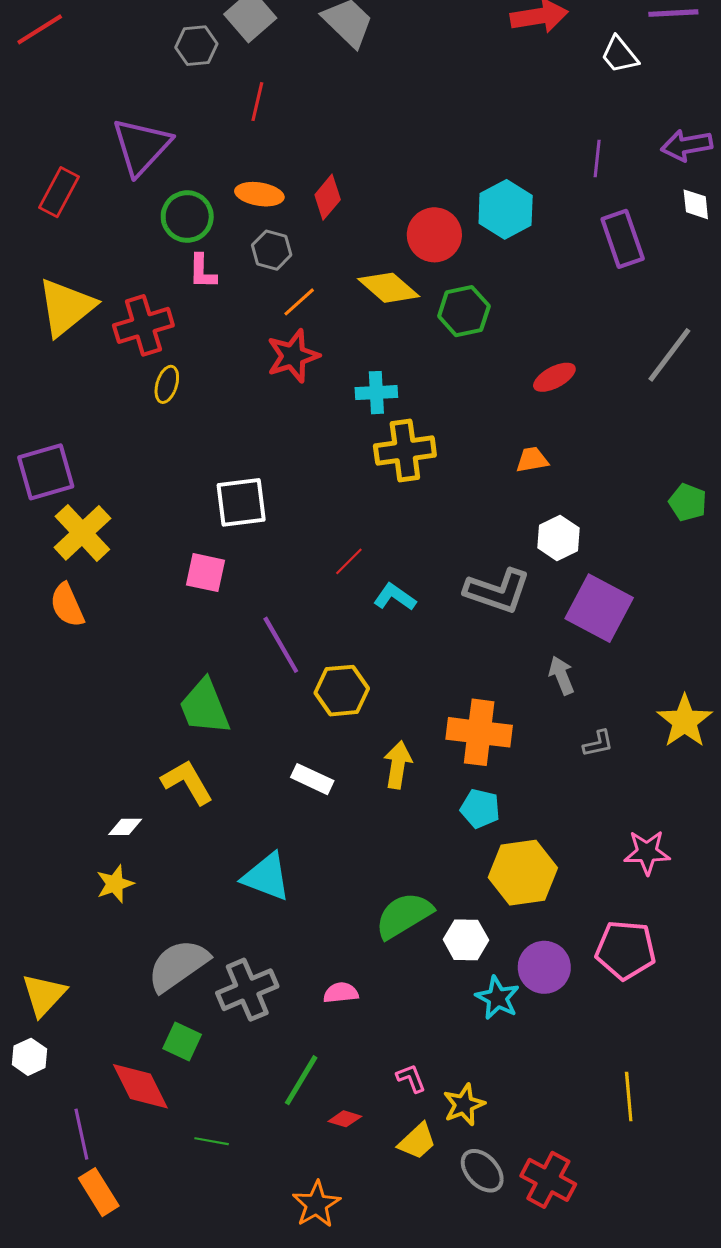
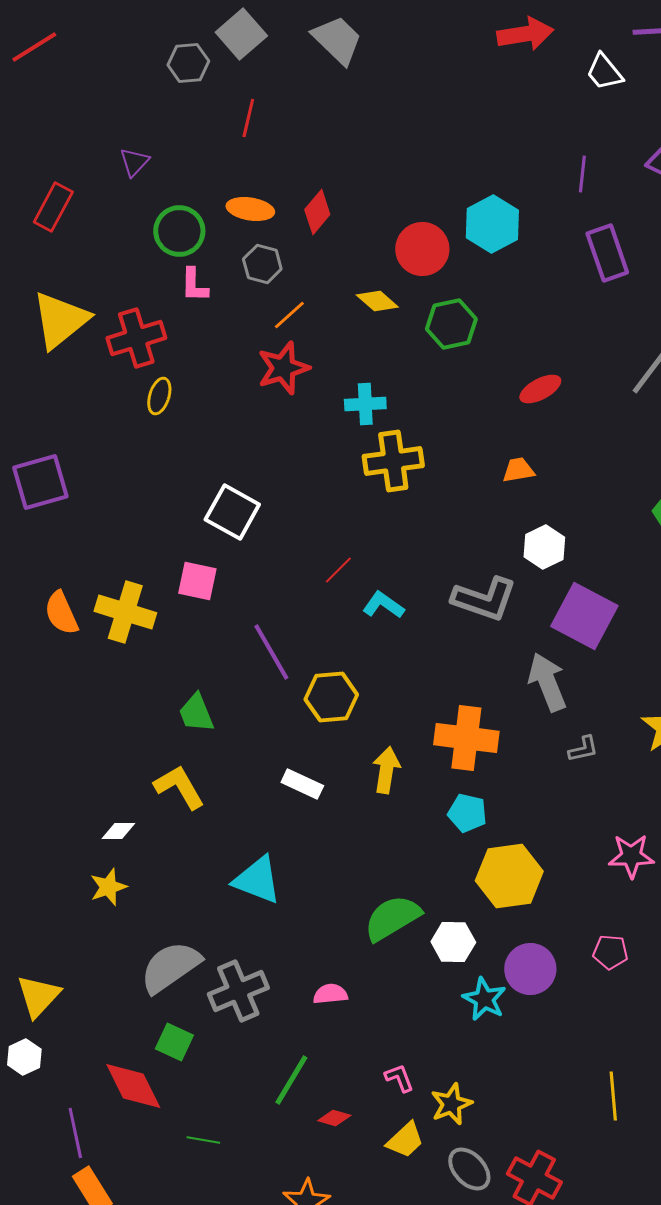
purple triangle: (141, 146) -> (134, 162), size x0.5
yellow diamond: (389, 288) -> (377, 301), size x0.7
white square: (241, 502) -> (232, 512), turned 36
yellow cross: (82, 533) -> (125, 612), moved, turned -30
gray arrow: (562, 675) -> (547, 682), size x1.5
green trapezoid: (204, 707) -> (196, 713), size x0.7
pink pentagon: (626, 950) -> (610, 952), size x0.6

